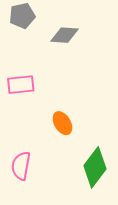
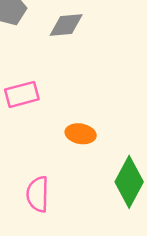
orange ellipse: (62, 123) -> (81, 134), turned -40

